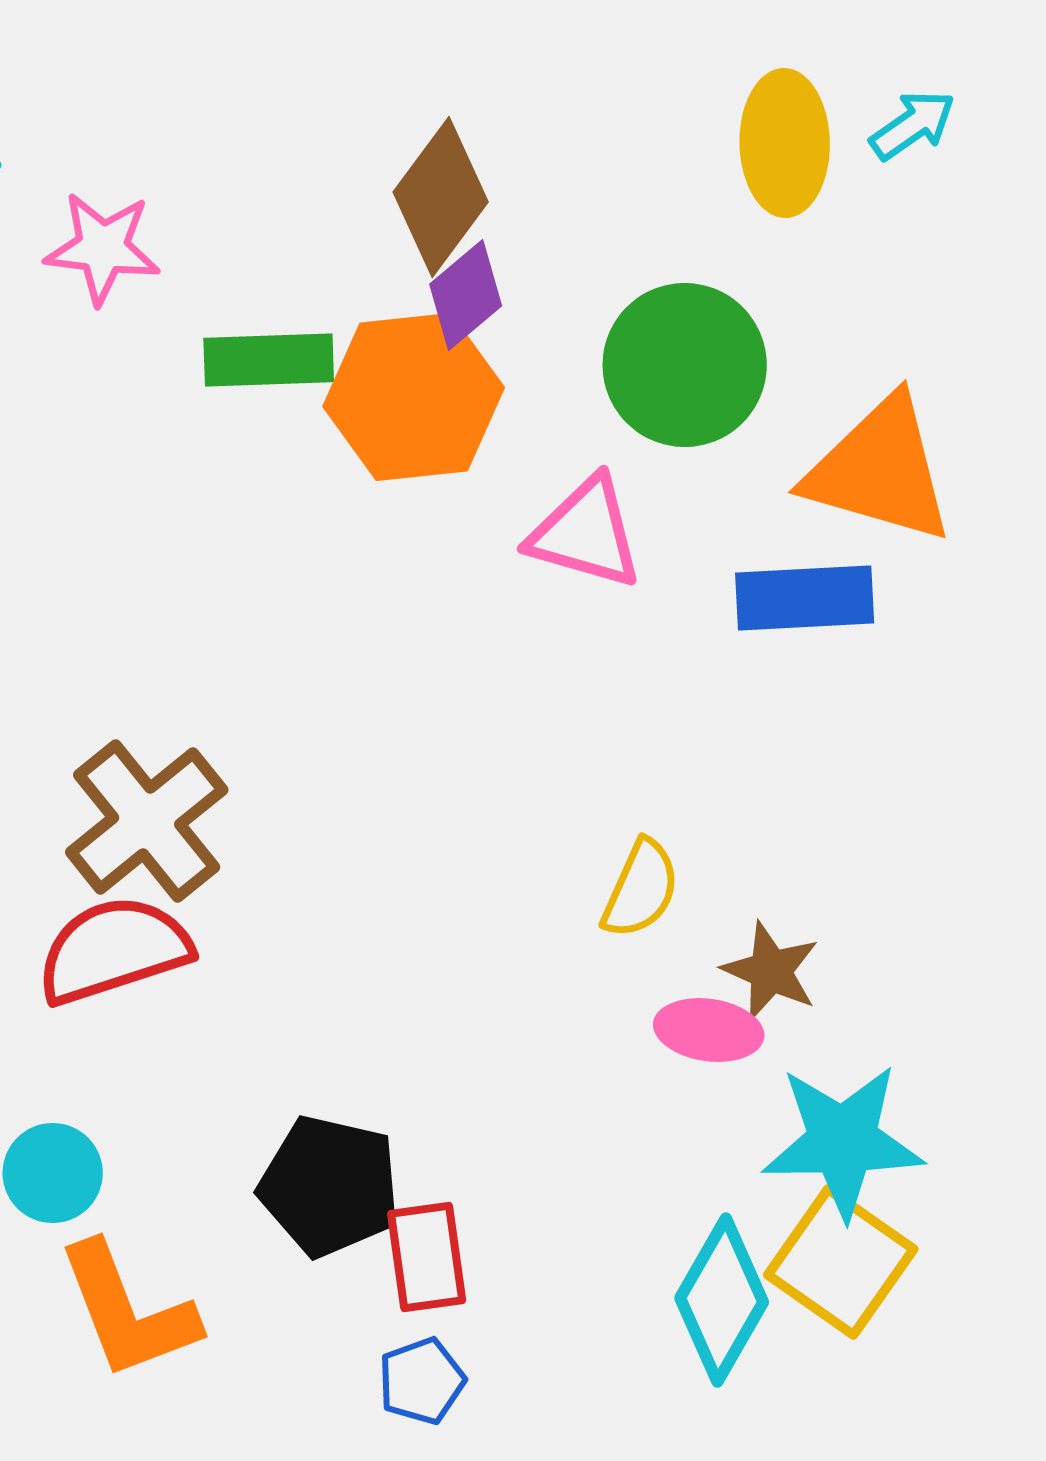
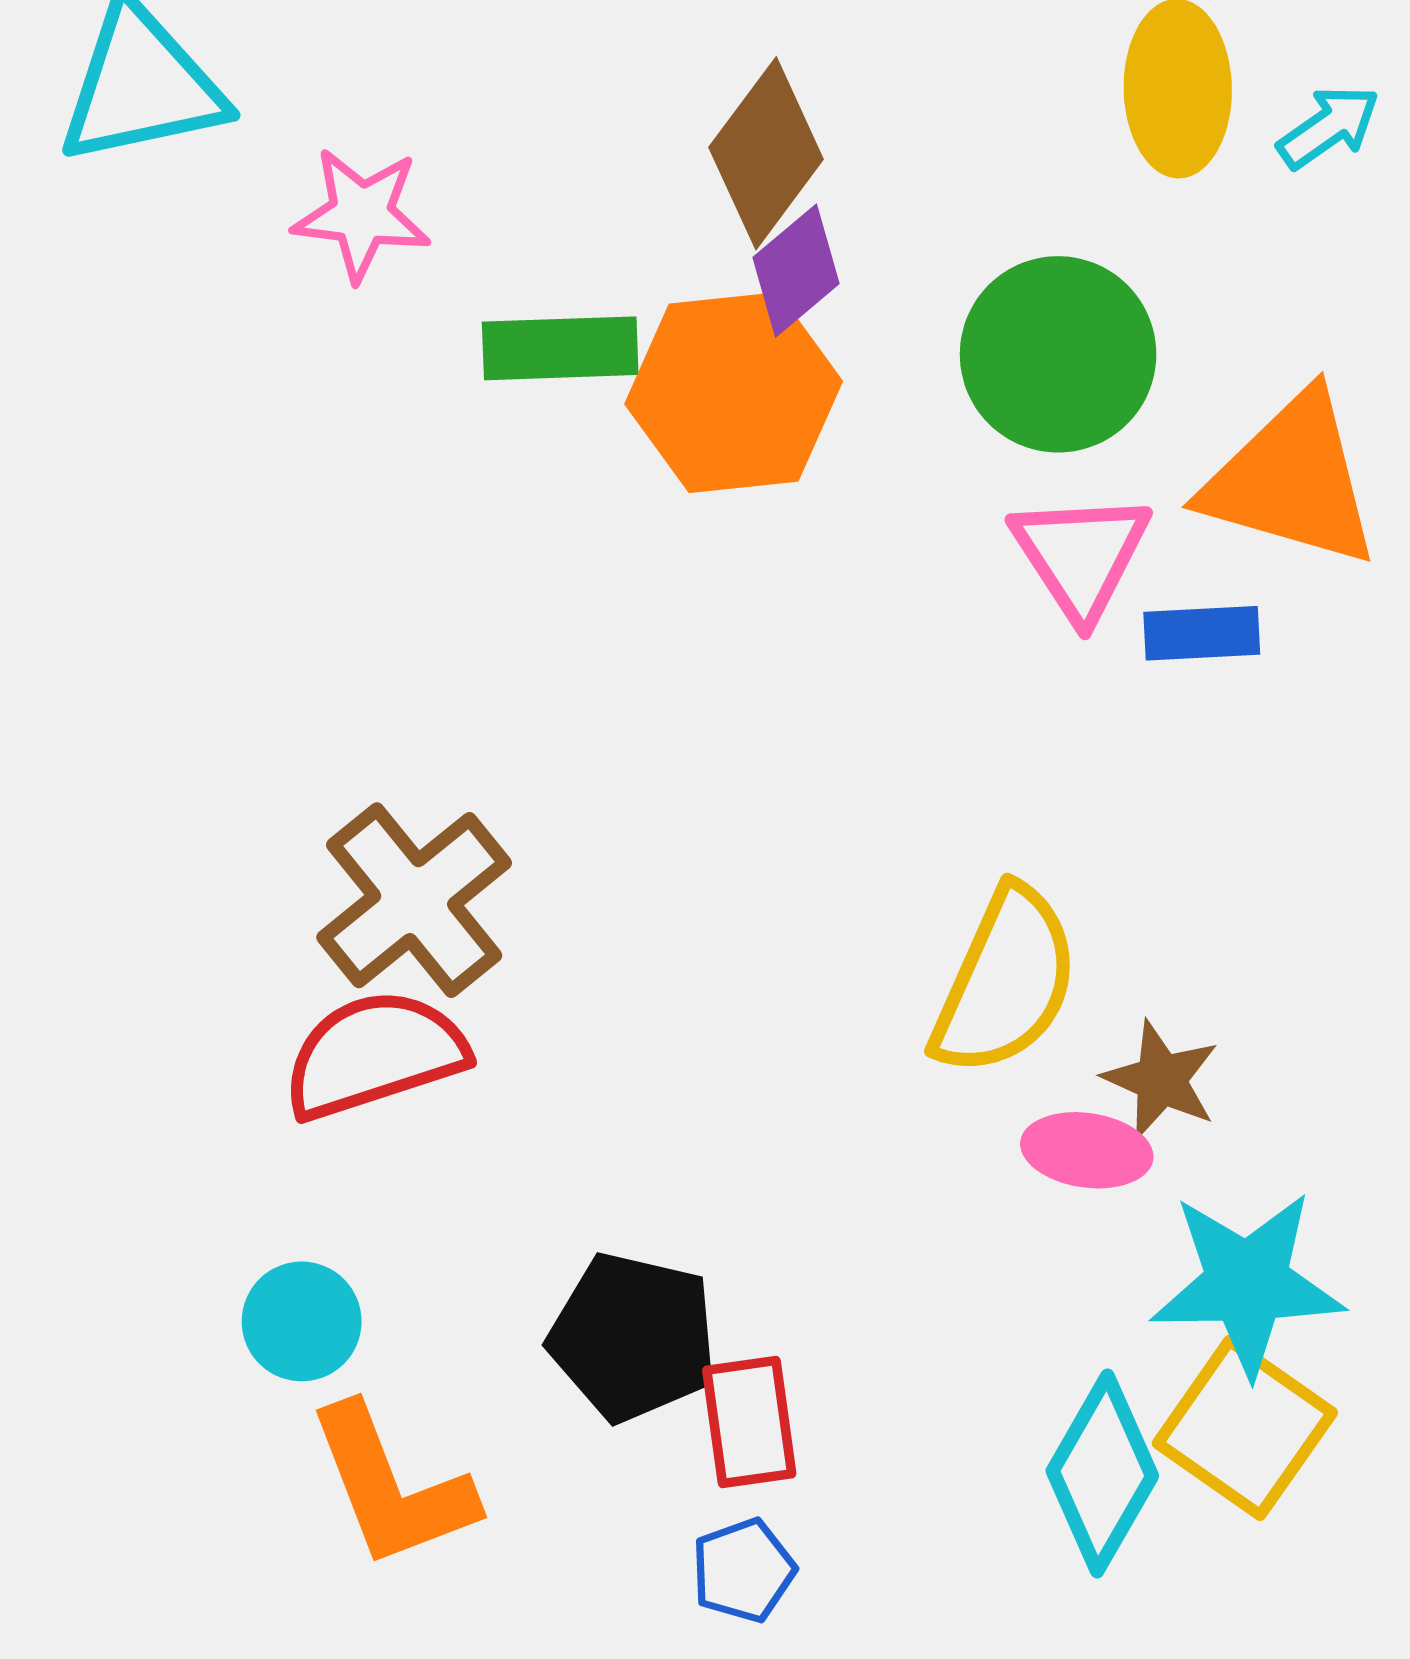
cyan arrow: (913, 125) -> (1329, 127), moved
pink triangle: (586, 533) -> (1081, 555), moved, turned 41
blue rectangle: (805, 598) -> (1202, 633), size x0.7
yellow semicircle: (641, 889) -> (1005, 982), size x1.6

